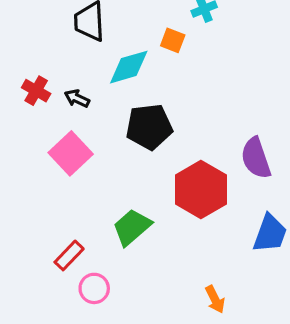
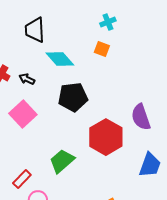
orange square: (173, 40) -> (102, 49), moved
cyan diamond: (129, 67) -> (60, 59), turned 64

